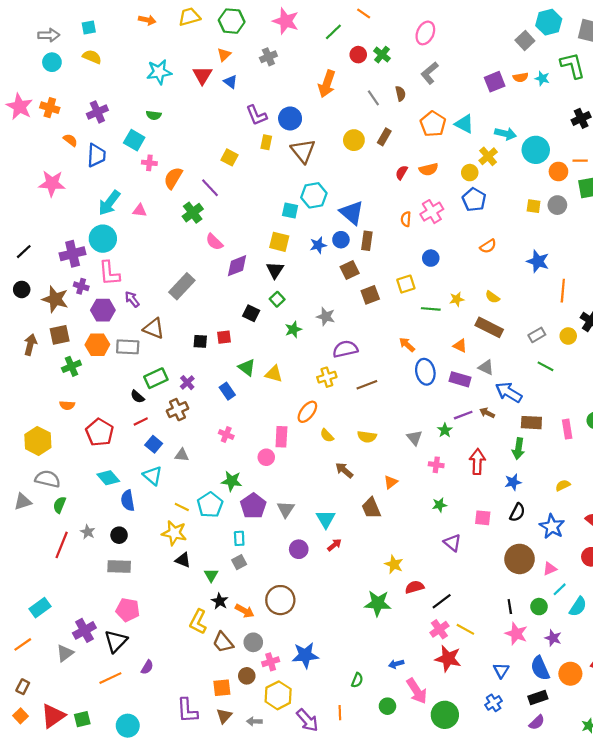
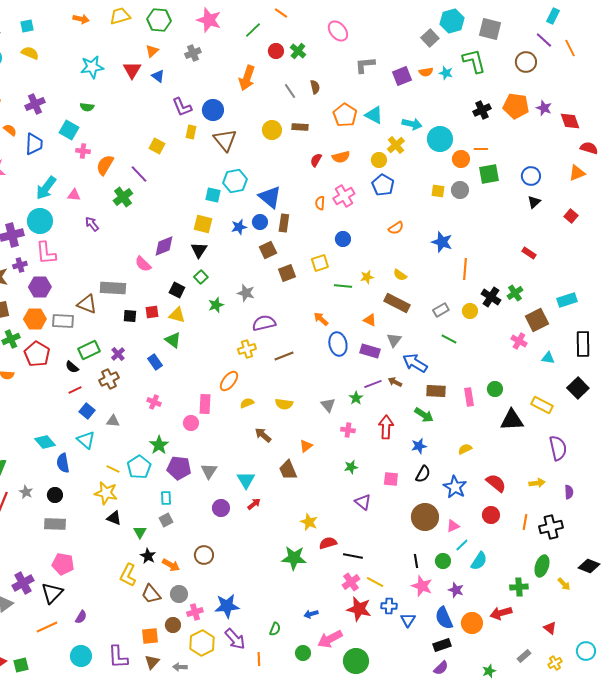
pink ellipse: (425, 33) -> (338, 31), turned -65
gray L-shape: (430, 73) -> (365, 65), moved, turned 35
brown rectangle: (384, 137) -> (300, 127), turned 63
pink semicircle: (214, 242) -> (143, 264), moved
purple cross: (81, 286) -> (20, 265), turned -32
gray rectangle: (182, 286) -> (113, 288), moved, turned 50
purple arrow: (132, 299) -> (92, 224), moved
gray triangle: (486, 367) -> (394, 340), turned 42
yellow triangle: (274, 374) -> (177, 315), moved
red pentagon: (100, 432) -> (37, 354), moved
yellow semicircle: (327, 436) -> (247, 403), turned 112
green arrow: (518, 449) -> (424, 415), turned -66
green star: (232, 481) -> (159, 445), turned 30
purple pentagon: (253, 506) -> (179, 468), turned -30
brown circle: (280, 600) -> (204, 555), size x0.7
black line: (442, 601) -> (353, 556), turned 48
pink arrow: (417, 691) -> (330, 639), turned 95
blue cross: (494, 703) -> (389, 606), moved, turned 35
purple arrow: (307, 720) -> (235, 639), moved
cyan circle: (128, 726) -> (81, 656), moved

